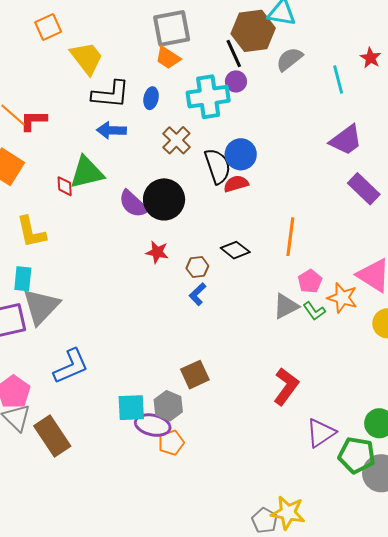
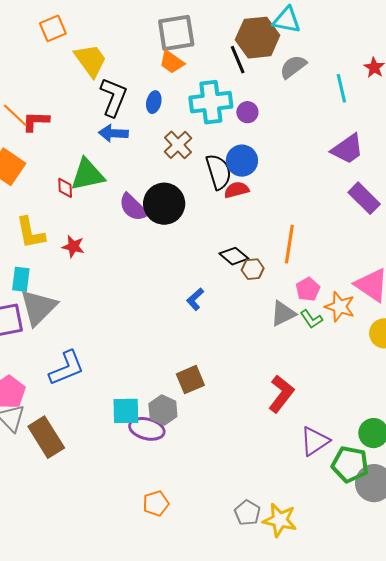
purple circle: (236, 81) -> (247, 112), moved
black L-shape: (111, 94) -> (113, 97), turned -75
red star: (157, 252) -> (73, 247), moved
brown hexagon: (197, 267) -> (253, 269), moved
orange pentagon: (171, 443) -> (156, 504), moved
gray pentagon: (265, 521) -> (247, 513), moved

